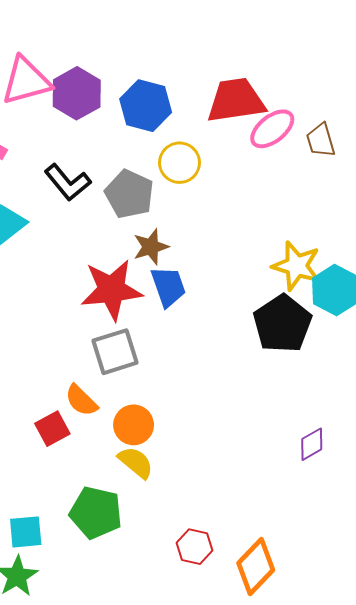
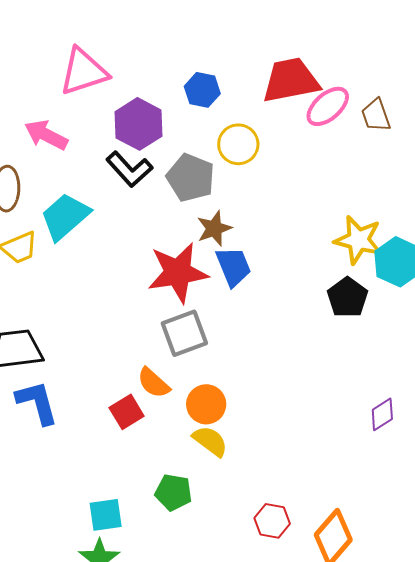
purple hexagon: (77, 93) -> (139, 124), moved
blue hexagon: (146, 106) -> (202, 90), size x0.7
black pentagon: (282, 324) -> (347, 297), size x0.7
green pentagon: (96, 513) -> (173, 492), size x0.7

